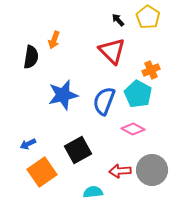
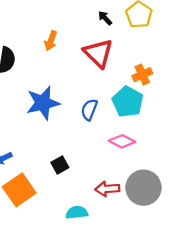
orange arrow: (54, 40) -> (51, 41), moved
blue semicircle: (104, 101) -> (89, 110), size x0.7
black square: (78, 150) -> (60, 165), size x0.6

